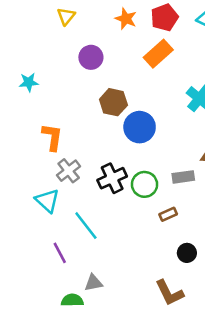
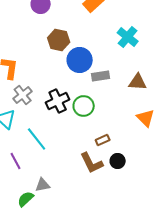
gray rectangle: (183, 177) -> (101, 76), moved
brown rectangle: (168, 214) -> (103, 140), moved
brown L-shape: (169, 293) -> (92, 163), moved
green semicircle: (72, 300) -> (26, 199), turned -42

